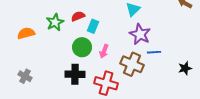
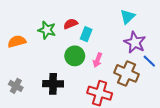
green star: (55, 22) -> (47, 30), turned -30
blue line: (154, 52) -> (149, 61), turned 48
black cross: (75, 74) -> (53, 84), moved

